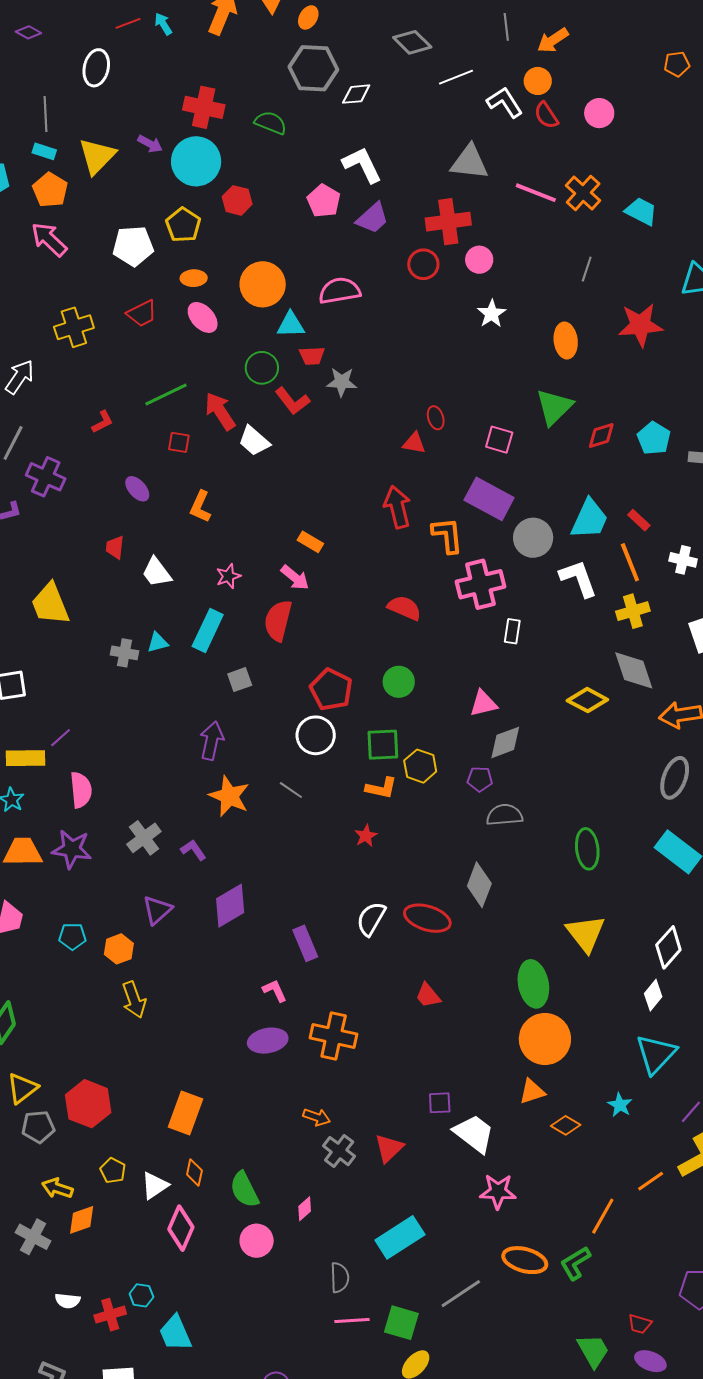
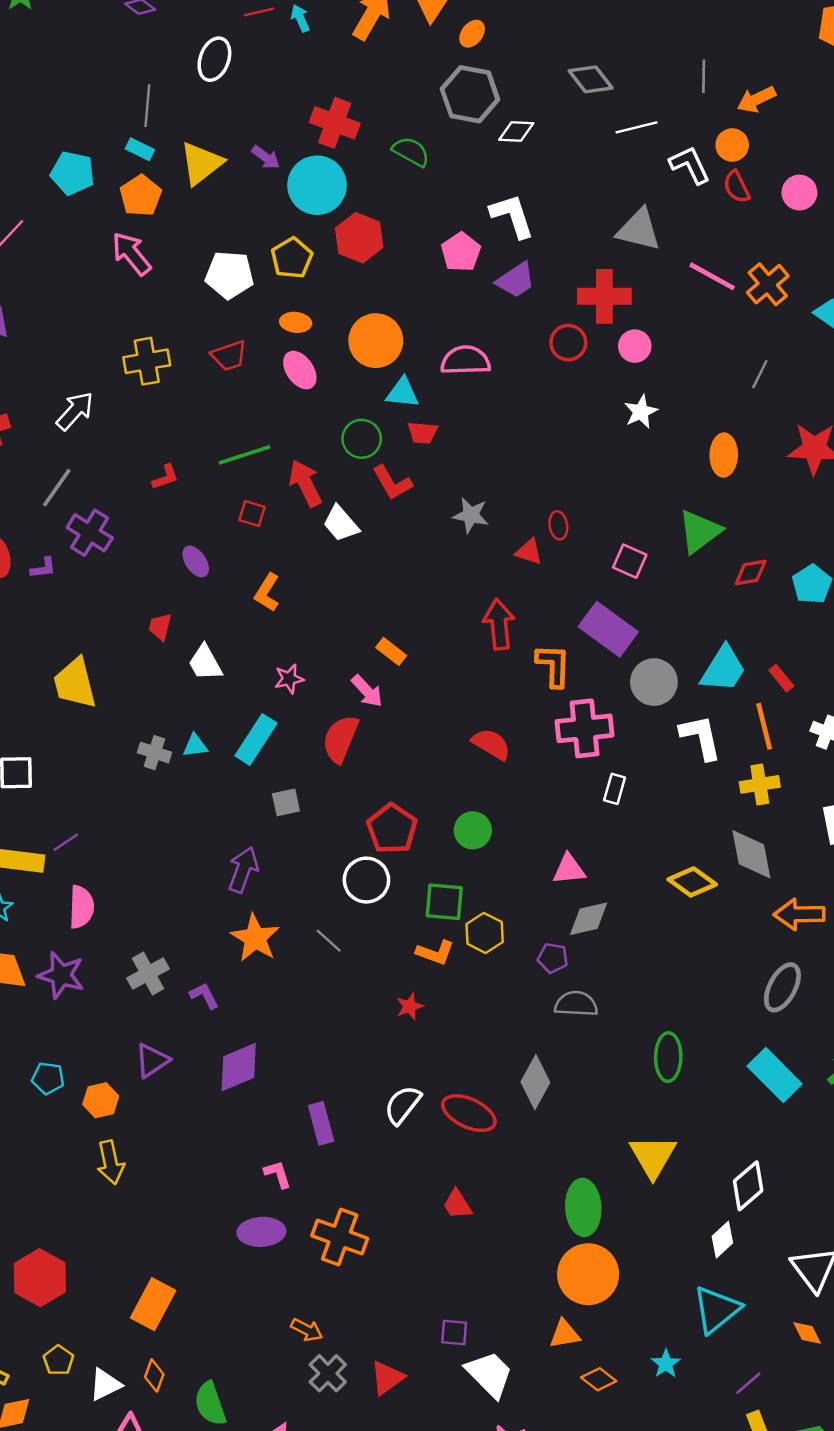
red hexagon: (237, 200) -> (359, 238), size x1.4
gray star: (342, 382) -> (471, 515), moved

